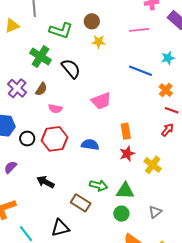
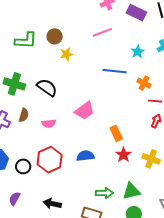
green L-shape: (61, 31) -> (26, 40), moved
pink semicircle: (55, 109) -> (49, 124), moved

